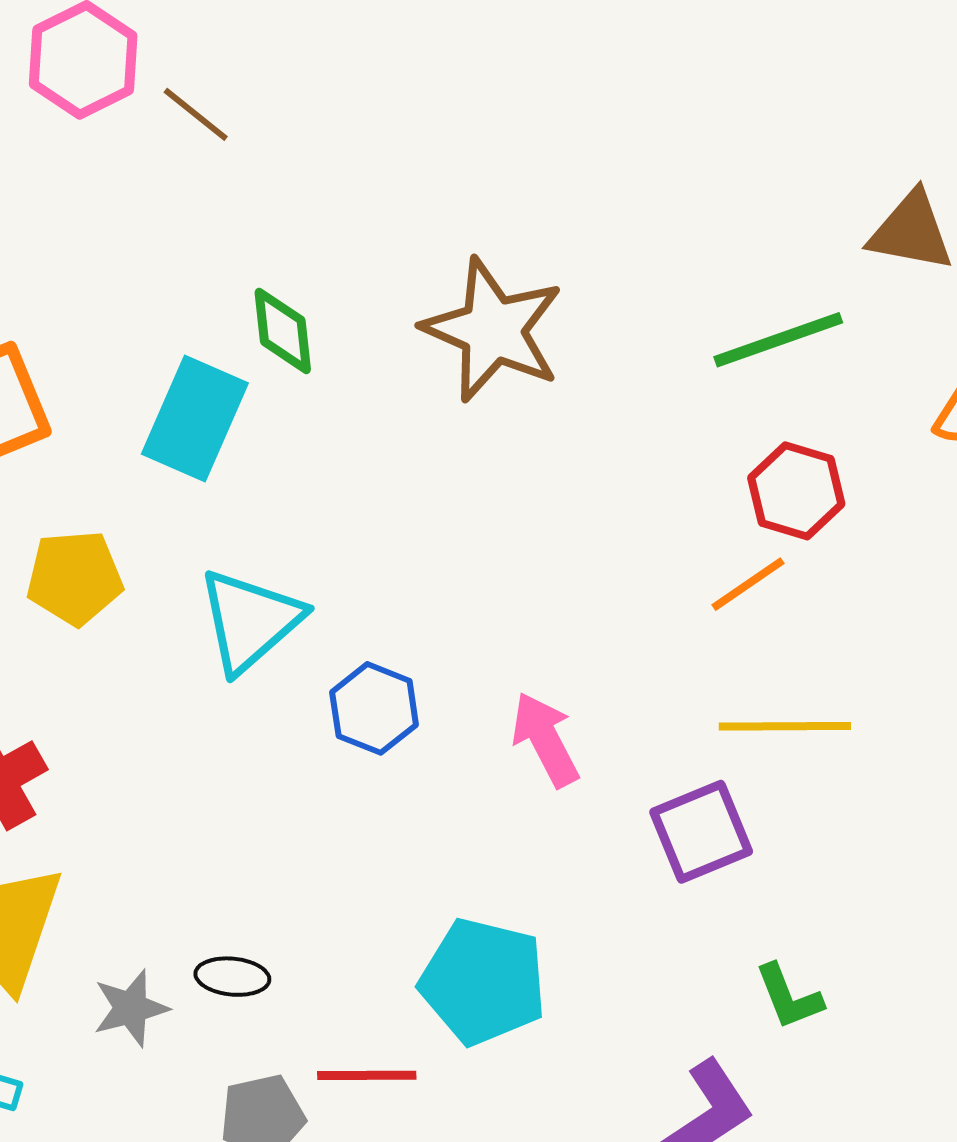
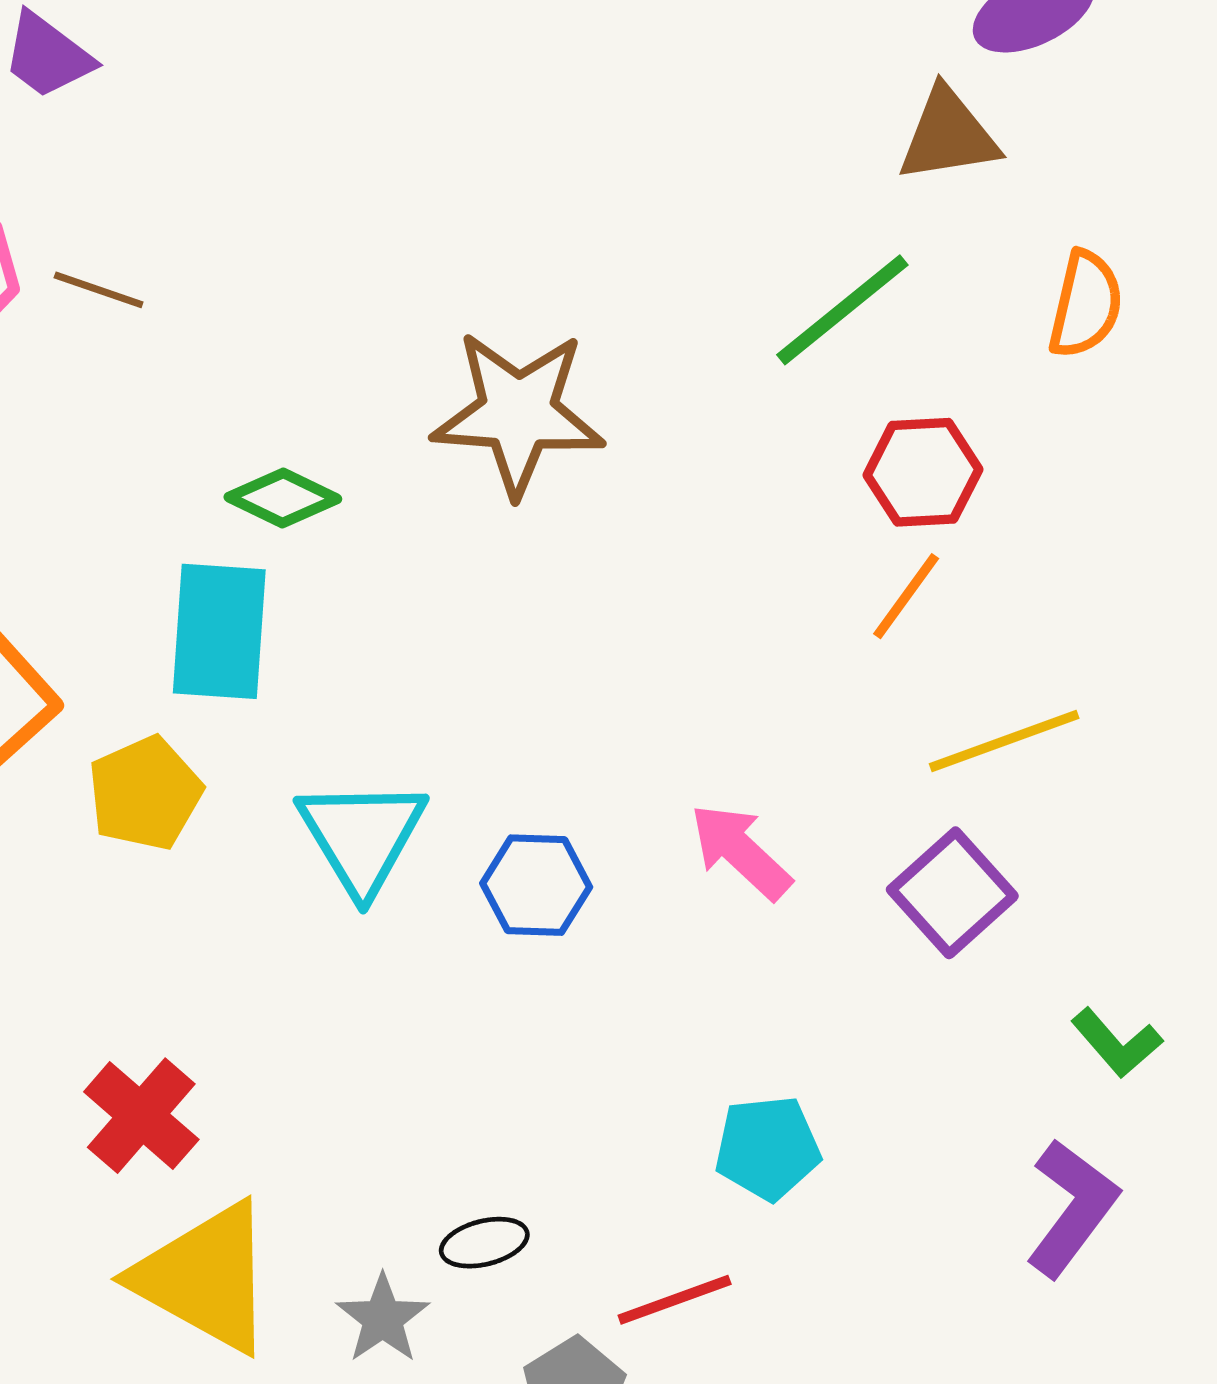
green diamond: (283, 331) -> (283, 498), turned -38
yellow pentagon: (75, 578) -> (145, 793), moved
cyan pentagon: (483, 981) -> (768, 1148), size x0.7

